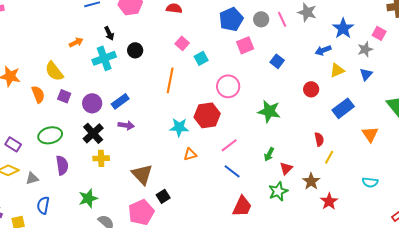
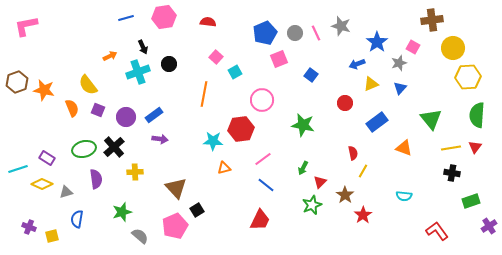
black cross: (93, 133) -> (114, 147), moved
orange triangle: (370, 134) -> (404, 148), turned -36
red trapezoid: (242, 206) -> (260, 220), moved

